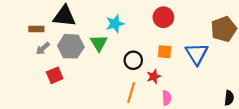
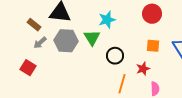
brown rectangle: (36, 29) -> (34, 25), turned 40
black circle: (133, 60) -> (115, 56), moved
red square: (55, 75) -> (28, 68), moved, turned -35

